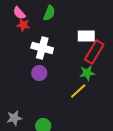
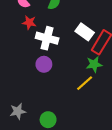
red star: (23, 25) -> (29, 22), moved
white rectangle: (86, 36) -> (85, 32), moved, turned 36

